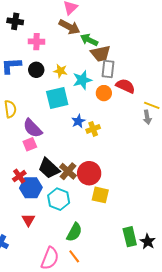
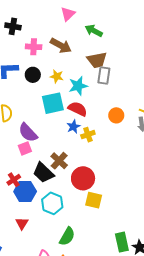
brown arrow: (69, 27) -> (61, 46), moved
green arrow: (89, 40) -> (94, 31), moved
red semicircle: (125, 86) -> (78, 109), moved
orange circle: (104, 93) -> (116, 115), moved
brown cross: (68, 171) -> (59, 161), moved

